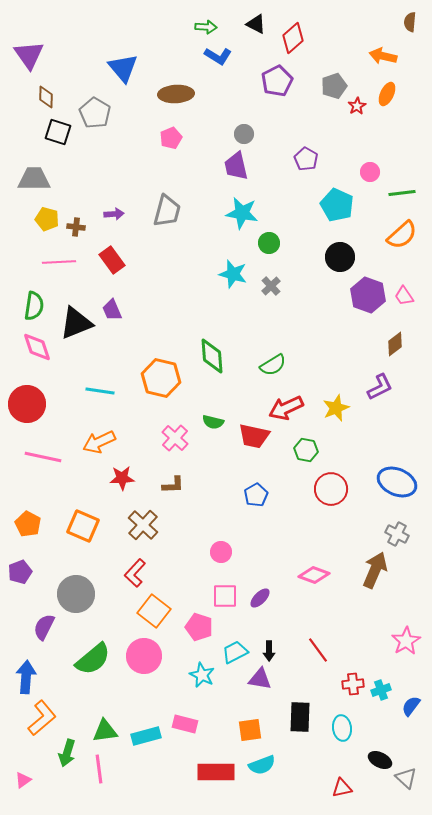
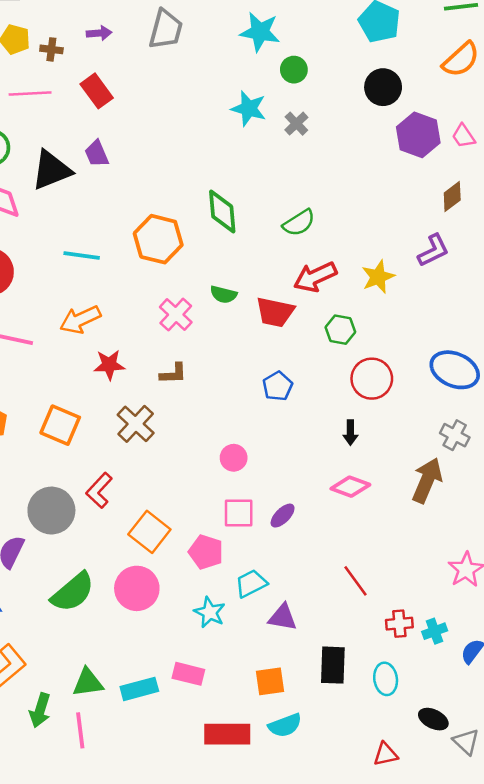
red L-shape: (135, 573) -> (99, 490), moved
black arrow: (269, 651) -> (350, 433), moved

